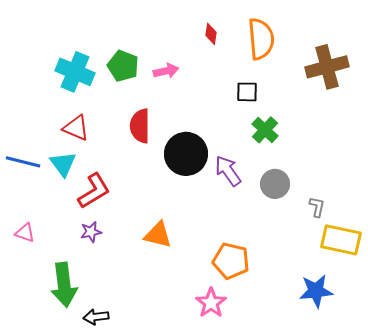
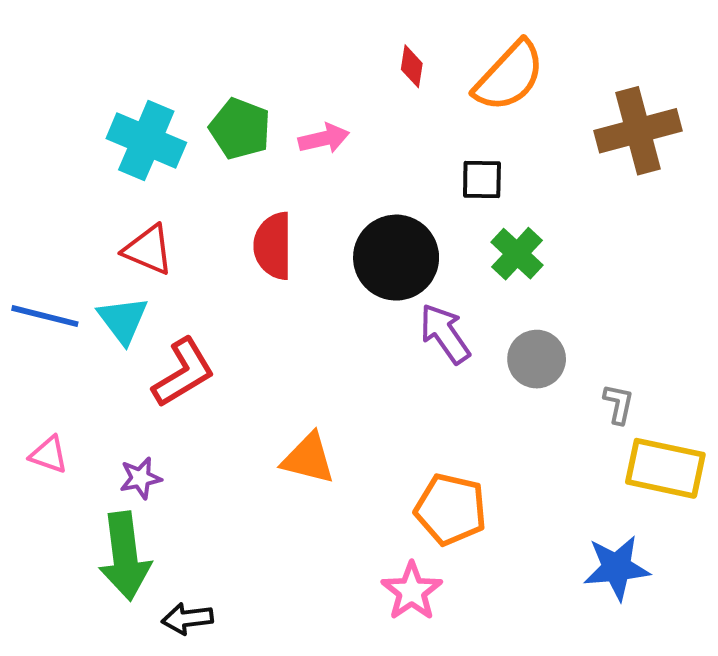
orange semicircle: (261, 39) -> (509, 76), turned 48
black circle: (186, 154) -> (396, 258), moved
purple star: (91, 232) -> (140, 478), moved

